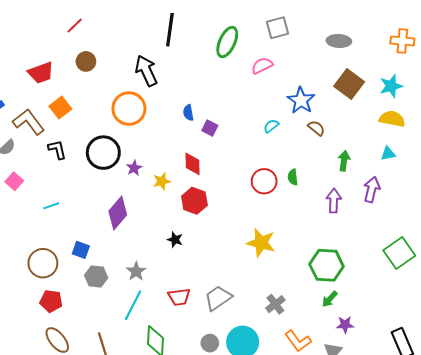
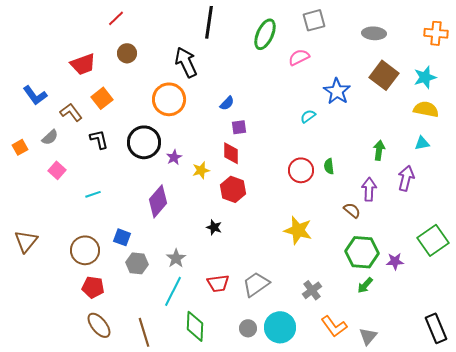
blue semicircle: (188, 113) -> (227, 103), turned -126
brown L-shape: (29, 122) -> (71, 112), size x0.7
purple square: (210, 128) -> (239, 127), moved, turned -35
brown semicircle: (316, 128) -> (352, 210), moved
purple star: (345, 325) -> (395, 261), moved

